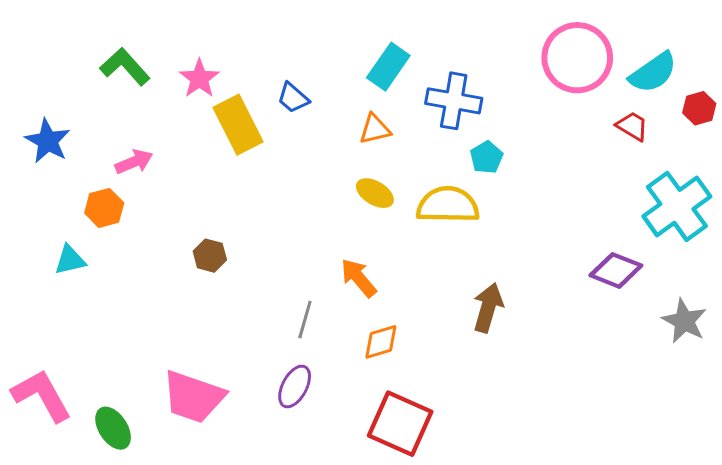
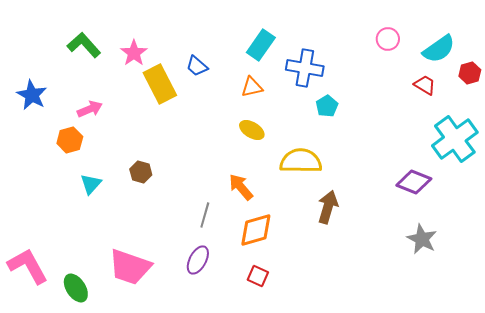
pink circle: (577, 58) -> (388, 39), size x0.5
yellow semicircle: (448, 205) -> (301, 161), moved
cyan triangle: (70, 260) -> (91, 184), moved, turned -35
gray star: (684, 321) -> (422, 239), moved
orange diamond: (381, 342) -> (256, 230), size x1.4
red square: (400, 424) -> (258, 276), moved, size x0.5

